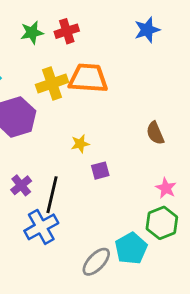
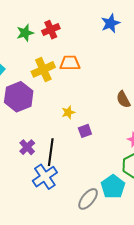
orange trapezoid: (88, 78) -> (70, 63), size x0.7

